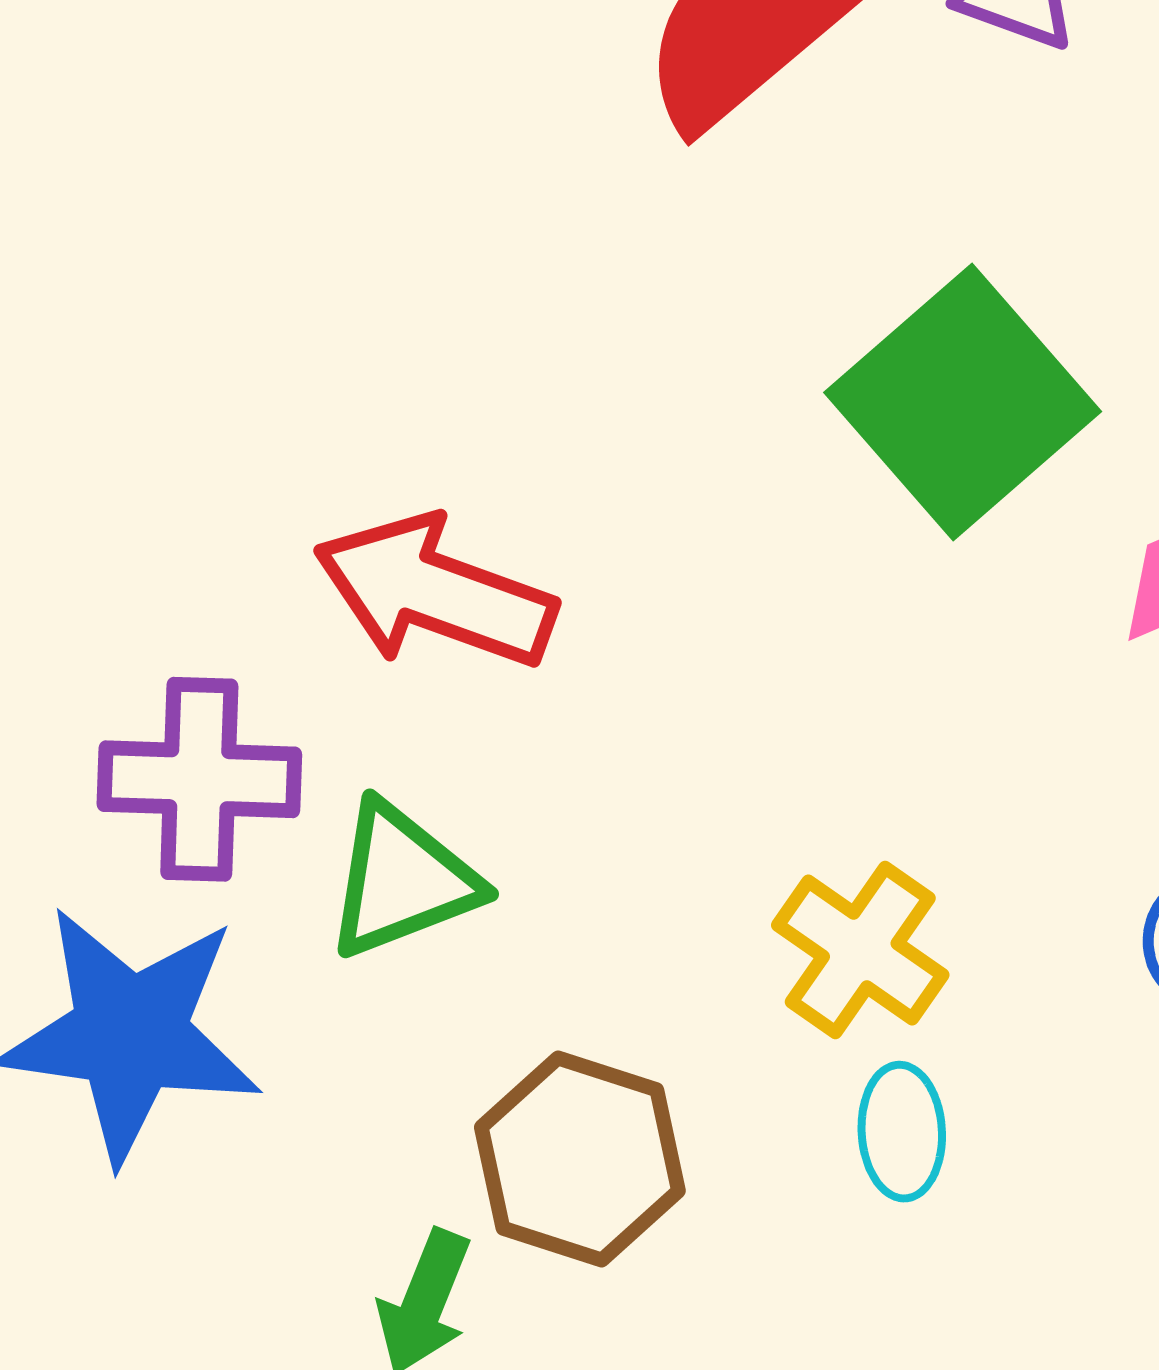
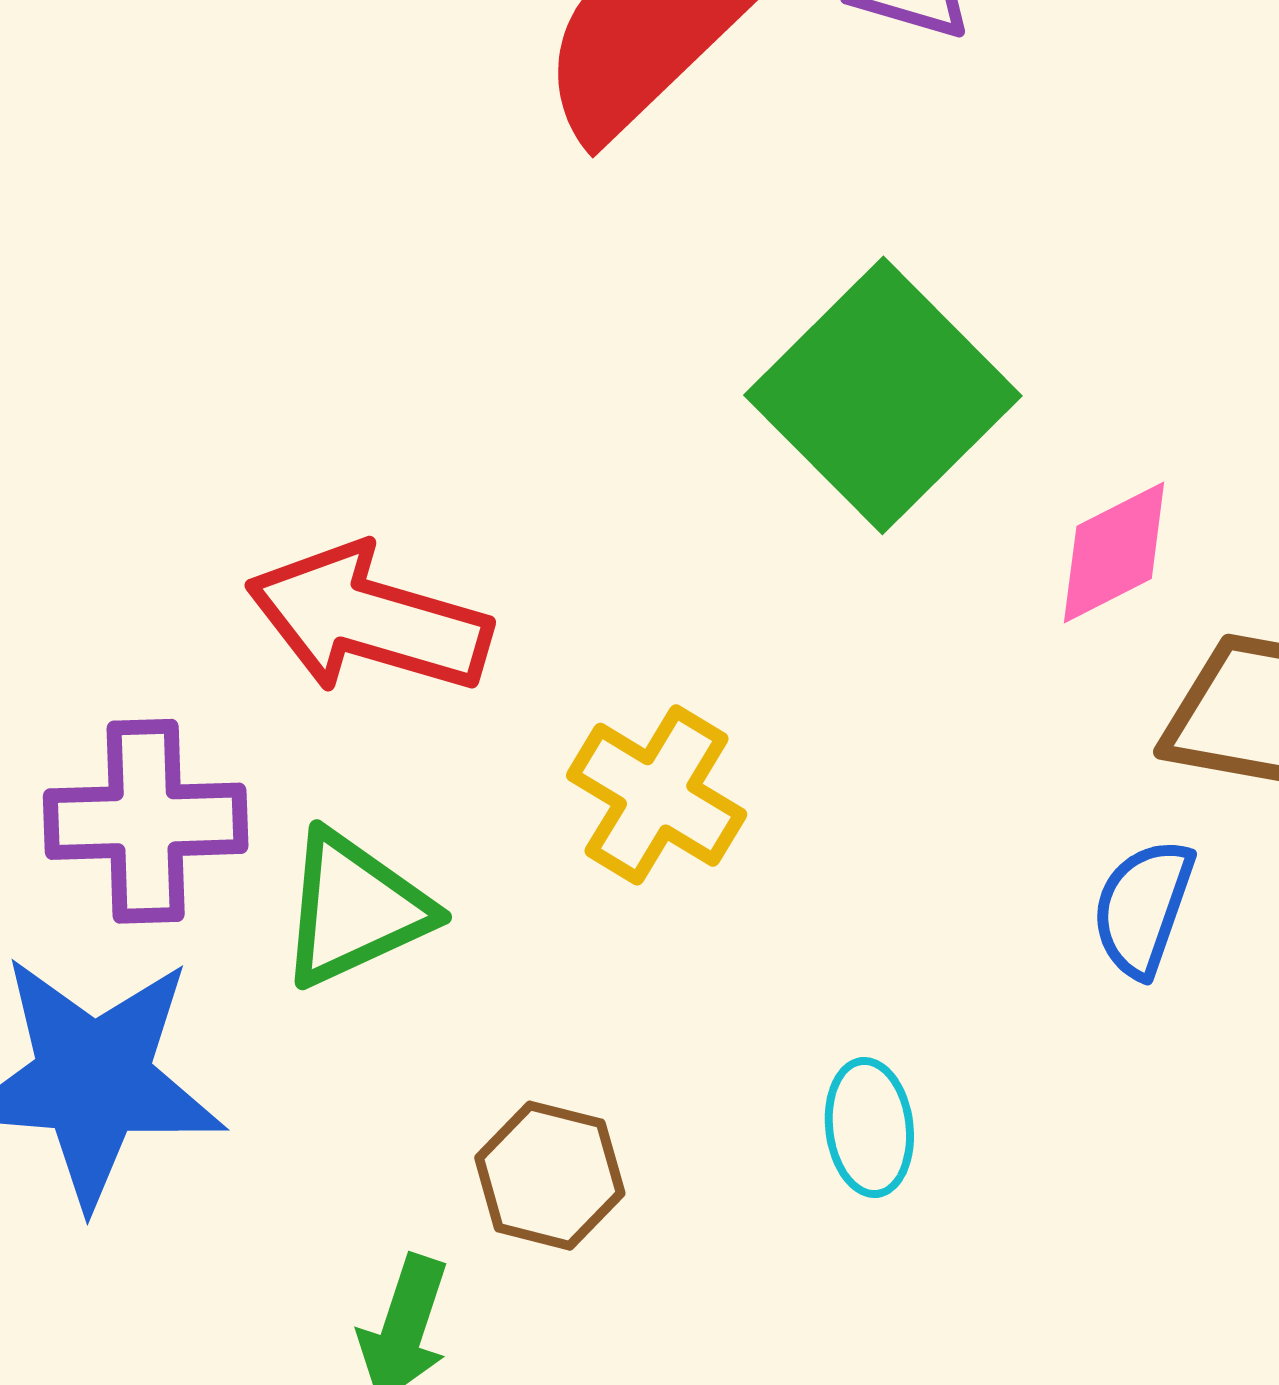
yellow cross: (860, 950) -> (657, 795), moved
brown hexagon: (580, 1159) -> (550, 1176), size x0.7

